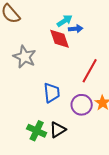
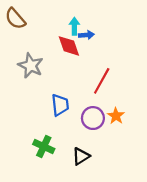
cyan arrow: (65, 21) -> (74, 26), turned -56
black triangle: (58, 130) -> (81, 156), moved

